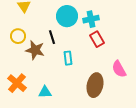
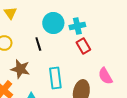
brown star: (35, 50) -> (20, 69), moved
cyan rectangle: (68, 58) -> (55, 78), moved, size x1.5

